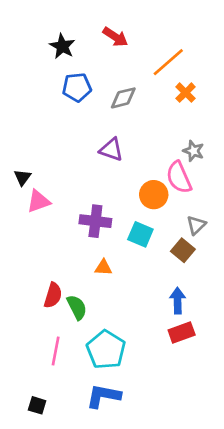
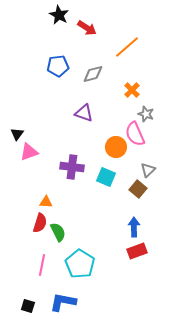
black star: (62, 46) -> (59, 15), moved
orange cross: (186, 93) -> (132, 90), moved
orange triangle: (103, 268) -> (46, 202), moved
blue L-shape: (103, 396) -> (63, 302), moved

